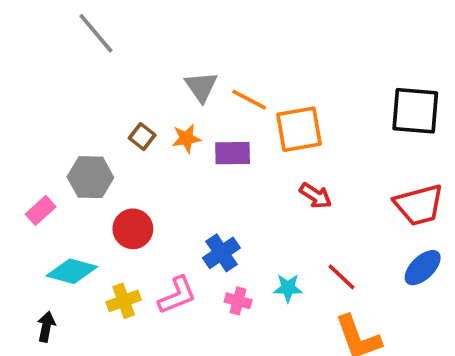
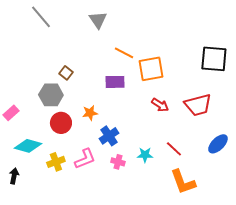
gray triangle: (201, 87) -> (98, 20), moved
orange star: (186, 138) -> (90, 113), moved
gray hexagon: (90, 177) -> (51, 95), moved
red trapezoid: (419, 205) -> (198, 105), moved

